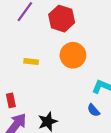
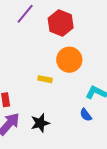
yellow rectangle: (31, 62) -> (45, 79), moved

